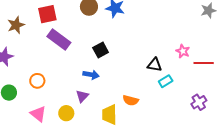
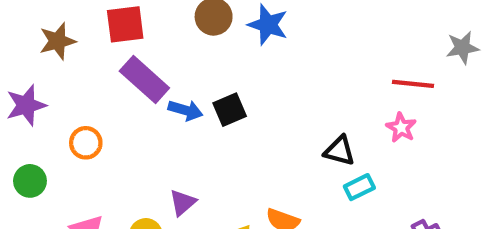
red line: (204, 63) -> (413, 84), moved
blue arrow: (91, 75) -> (185, 110), moved
orange circle: (37, 81) -> (86, 143), moved

